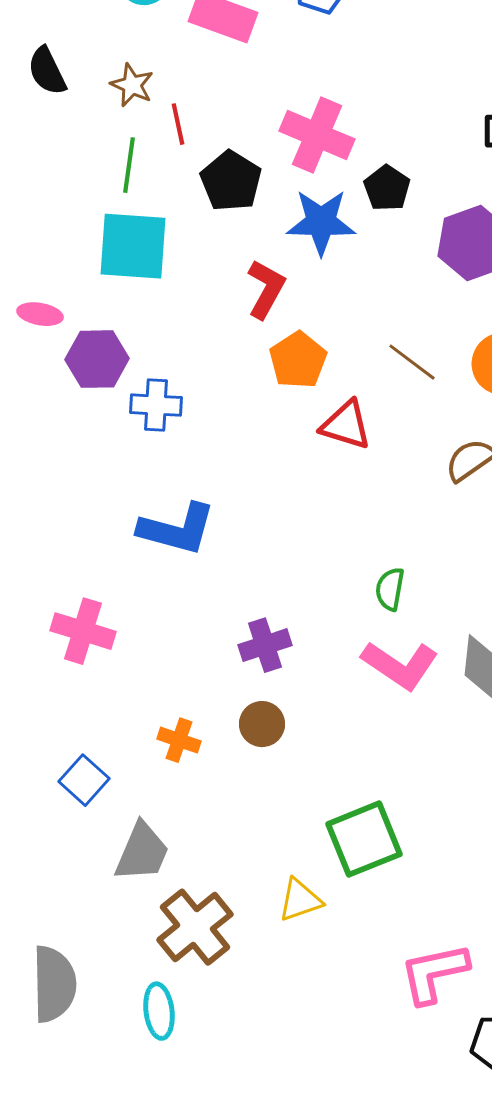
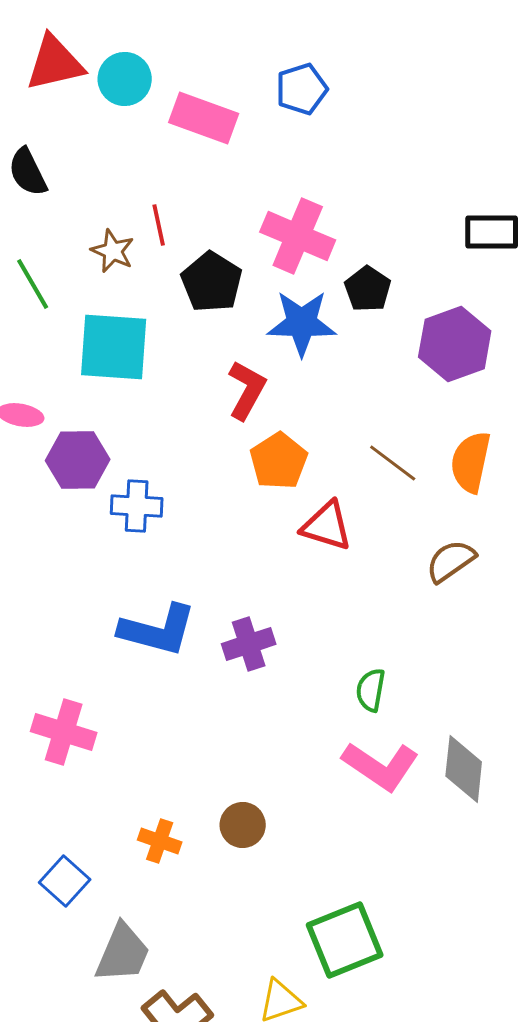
brown star: (132, 85) -> (113, 251), moved
green line: (129, 165) -> (33, 284), moved, turned -38
purple cross: (265, 645) -> (249, 644), moved

